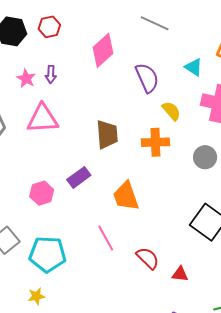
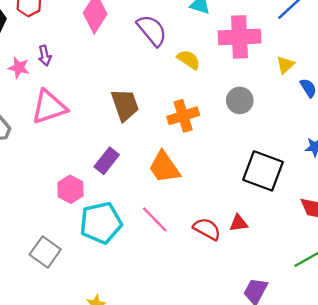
orange cross: (155, 142) -> (183, 116), moved
cyan pentagon: (47, 254) -> (101, 223), moved
red triangle: (180, 274) -> (238, 223), moved

